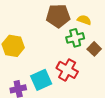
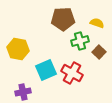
yellow semicircle: (84, 20) -> (97, 23), moved
cyan square: (41, 80) -> (46, 70), moved

